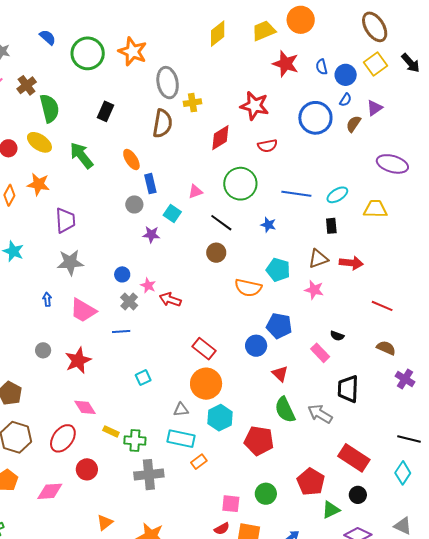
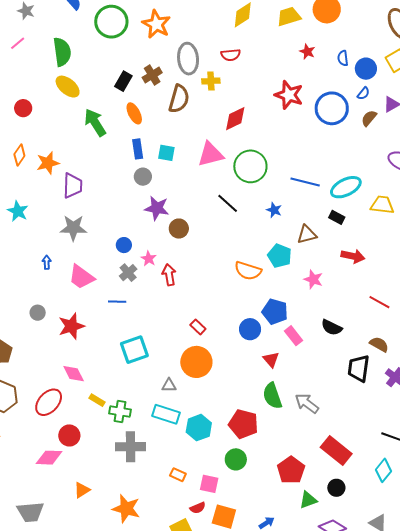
red star: (286, 64) -> (307, 52), size x0.6
brown cross: (27, 85) -> (152, 75), moved
red star: (255, 106) -> (289, 95), moved
green semicircle: (50, 108) -> (62, 52), moved
yellow ellipse: (39, 142) -> (68, 87), moved
red semicircle: (267, 146) -> (231, 55), moved
orange ellipse: (131, 159) -> (134, 113), moved
orange star: (38, 184) -> (48, 163), moved, turned -30
blue rectangle: (150, 184) -> (138, 149), moved
pink triangle: (195, 192) -> (210, 154), moved, size x1.8
cyan ellipse: (337, 195) -> (346, 187), size x1.4
cyan square: (172, 214) -> (166, 153), moved, turned -30
black rectangle: (331, 226) -> (337, 217), turned -63
purple star: (151, 235) -> (157, 208), size x1.4
brown circle: (216, 253) -> (179, 229), moved
brown triangle: (318, 259) -> (307, 234), moved
red arrow: (170, 300) -> (169, 275), turned 55
black semicircle: (337, 336) -> (332, 327), size x1.5
red rectangle: (204, 349) -> (198, 327), size x0.7
pink rectangle: (320, 353) -> (294, 336), moved
cyan square: (143, 378) -> (134, 350), size x1.8
black trapezoid: (348, 389) -> (359, 368), moved
cyan hexagon: (220, 418) -> (199, 428), moved
orange rectangle: (199, 462) -> (178, 475), moved, turned 56
pink diamond: (50, 491) -> (49, 458), moved
green circle: (266, 494) -> (236, 459), moved

